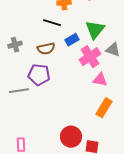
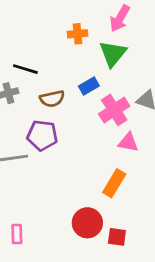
black line: (52, 23) -> (25, 69), moved
green triangle: (95, 30) -> (113, 54), moved
orange rectangle: (104, 108) -> (114, 183), moved

